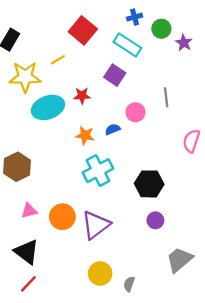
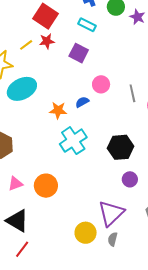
cyan rectangle: (127, 45) -> (87, 25), size x0.7
red star: (82, 96) -> (47, 41), moved
gray line: (166, 97) -> (132, 93), moved
purple triangle: (96, 225) -> (111, 213), moved

